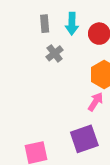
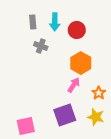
gray cross: (55, 53) -> (41, 46), turned -32

